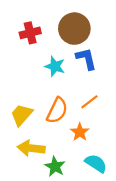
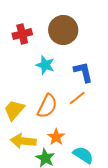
blue L-shape: (86, 59) -> (83, 72), moved
orange star: (80, 132) -> (56, 137), moved

